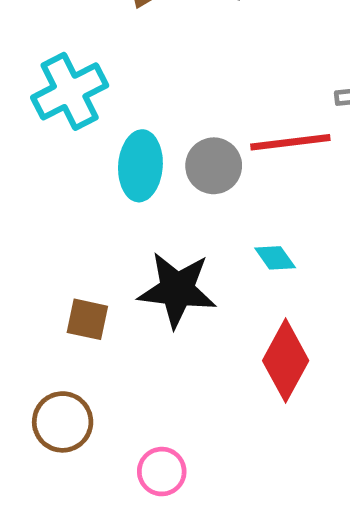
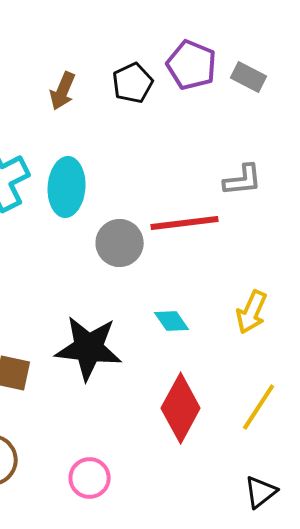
cyan ellipse: (140, 166) -> (67, 187), moved
pink circle: (162, 472) -> (90, 478), moved

